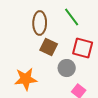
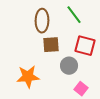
brown square: (49, 47) -> (51, 45), turned -30

